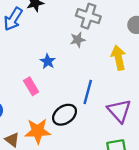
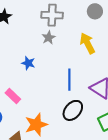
pink rectangle: (31, 86) -> (13, 96), moved
black ellipse: (65, 115) -> (73, 110), moved

